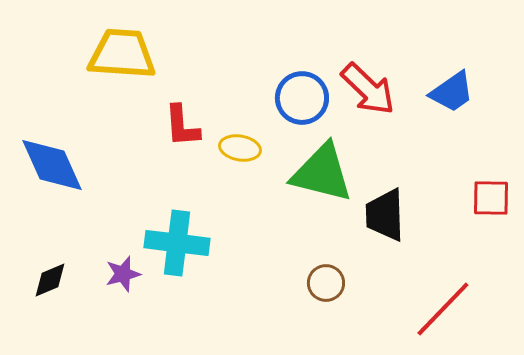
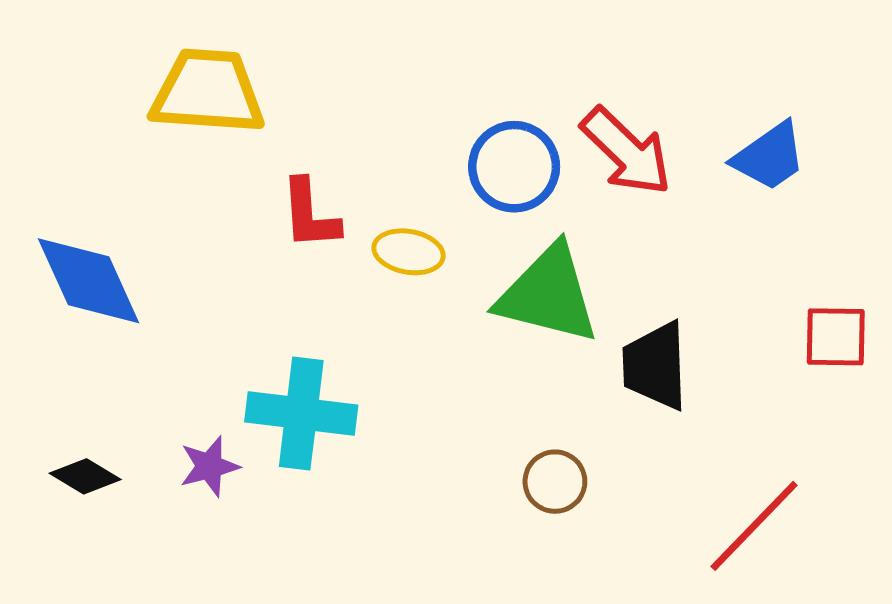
black diamond: (50, 280) -> (85, 476), turned 54

